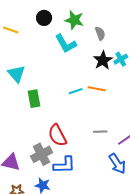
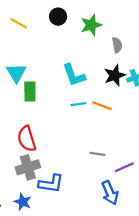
green star: (74, 20) -> (91, 25), turned 30
cyan L-shape: (66, 44) -> (74, 75), moved
green rectangle: (34, 99) -> (30, 92), moved
red semicircle: (57, 135) -> (27, 139), moved

